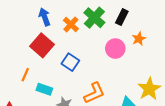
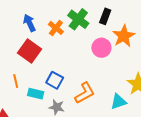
orange star: (139, 39) -> (124, 36), size x1.6
blue square: (70, 62) -> (55, 80), moved
orange line: (25, 75) -> (16, 81), turned -32

